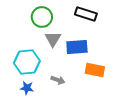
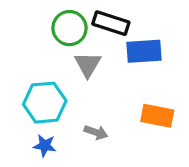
black rectangle: (86, 14) -> (111, 23), moved
blue rectangle: (77, 47) -> (144, 51), moved

